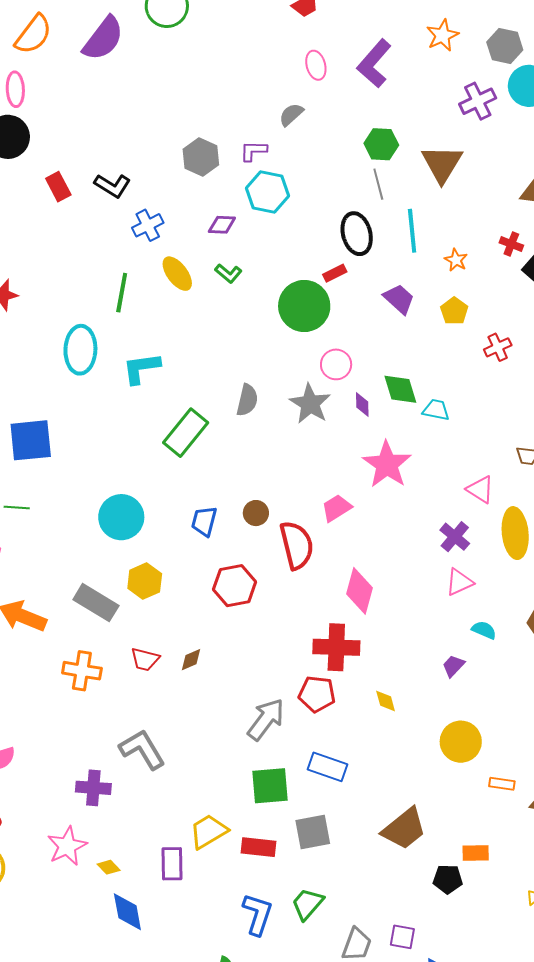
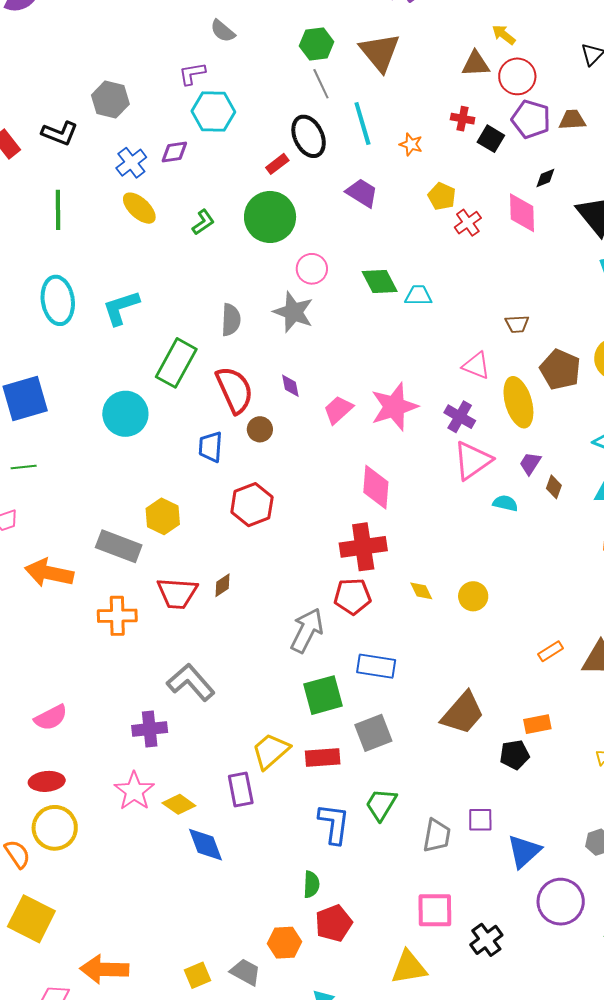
gray semicircle: (291, 115) -> (223, 31), turned -88
gray hexagon: (201, 157) -> (110, 100), moved
blue cross: (148, 225) -> (131, 163), moved
green L-shape: (228, 273) -> (203, 222), moved, turned -64
red rectangle: (335, 273) -> (277, 164), moved
green line: (122, 293) -> (58, 210), moved
yellow pentagon: (454, 311) -> (442, 196), moved
purple diamond: (362, 405) -> (290, 386), moved
pink star: (387, 464) -> (394, 407), moved, turned 30
cyan circle: (121, 517) -> (125, 414), moved
red semicircle: (297, 545) -> (234, 390), moved
pink triangle: (459, 582) -> (473, 461), size x1.4
red trapezoid: (145, 659) -> (177, 593), size x1.4
purple trapezoid: (453, 666) -> (530, 463), moved
yellow circle: (461, 742) -> (473, 596), moved, size x0.7
orange rectangle: (502, 784) -> (551, 651), turned -30
yellow diamond: (109, 867) -> (179, 804), size x1.4

